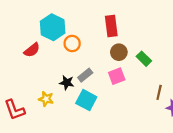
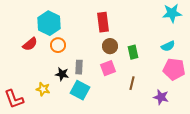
orange circle: (72, 43) -> (58, 45), moved
green rectangle: (144, 59) -> (133, 52), turned 32
gray rectangle: (85, 75) -> (79, 67), turned -48
brown line: (159, 92) -> (132, 83), moved

